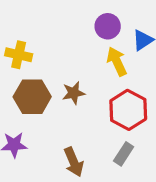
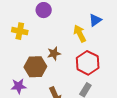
purple circle: (108, 26) -> (44, 10), moved
brown hexagon: (32, 97) -> (35, 67), moved

